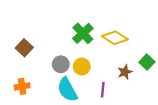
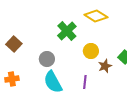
yellow diamond: (115, 38) -> (96, 16), moved
yellow circle: (82, 66) -> (91, 51), moved

